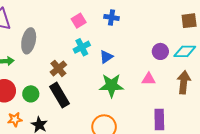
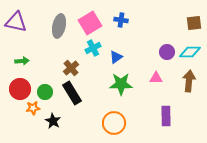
pink square: (79, 21) -> (90, 23), size x1.6
gray ellipse: (29, 41) -> (59, 26), moved
orange star: (15, 119) -> (33, 108), moved

